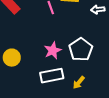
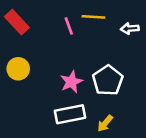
yellow circle: (12, 58) -> (18, 69), moved

